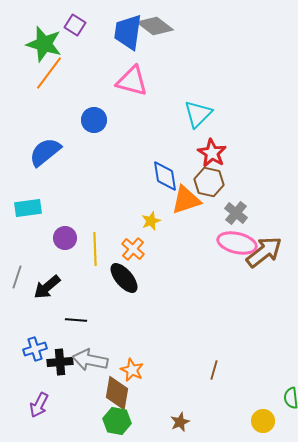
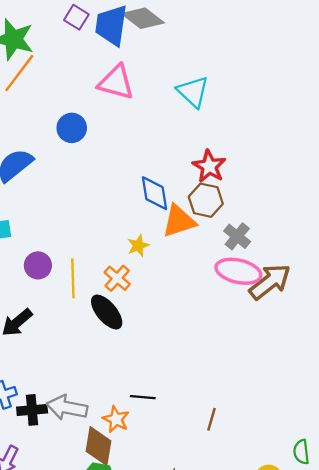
purple square: (75, 25) -> (76, 17), moved
cyan triangle: (198, 114) -> (193, 92), moved, turned -32
black line: (76, 320) -> (143, 397), moved

